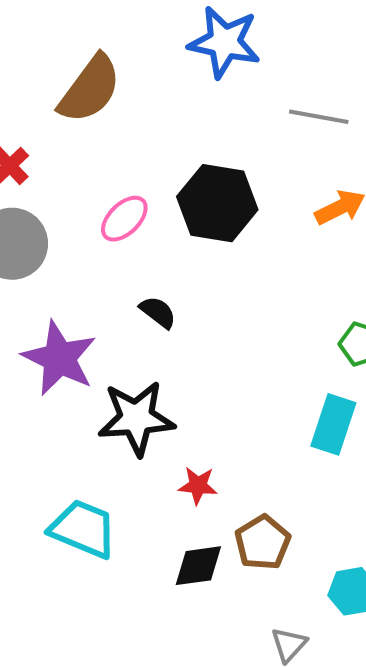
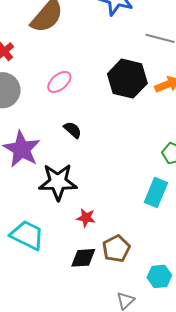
black hexagon: (217, 203) -> (127, 79), moved

